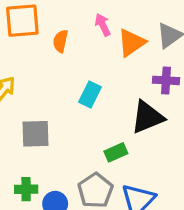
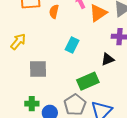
black triangle: (147, 117) -> (108, 59), size x0.6
green rectangle: (116, 152) -> (88, 81), size x1.5

